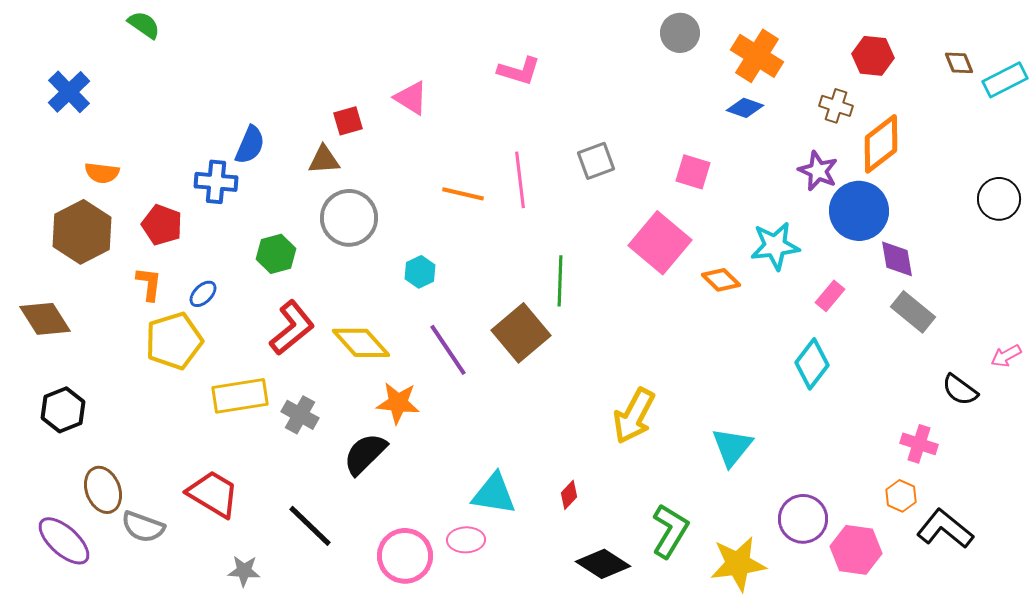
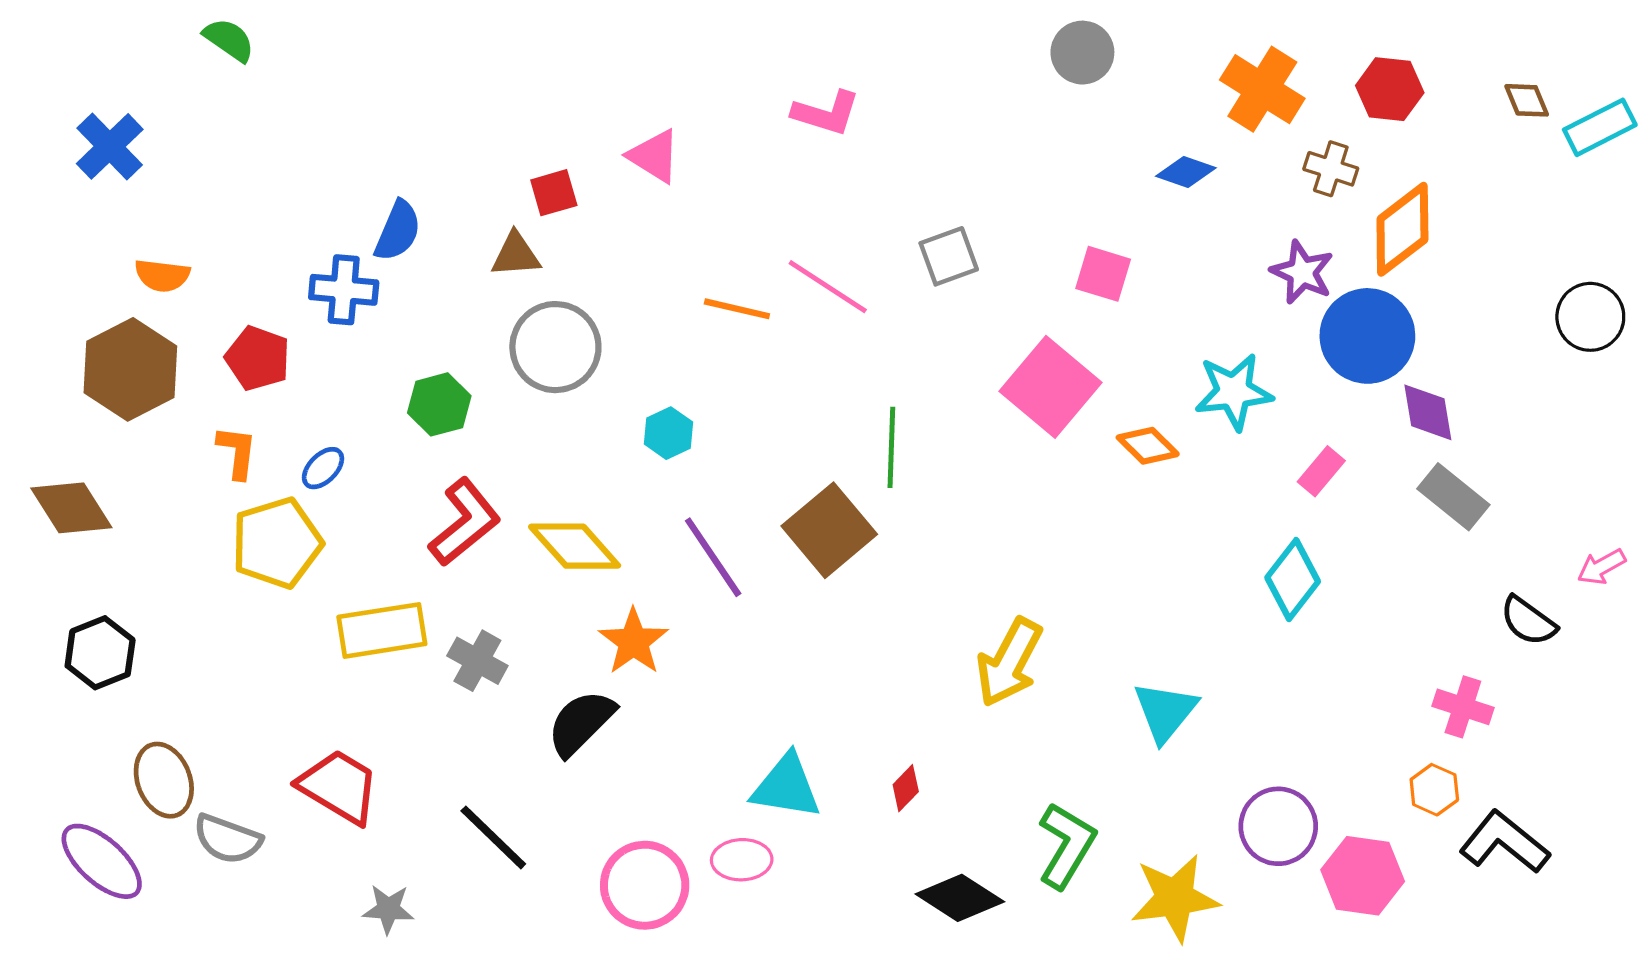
orange cross: (757, 56) -> (1262, 89), moved
pink line: (520, 180) -> (828, 287), turned -50
orange star: (398, 403) -> (633, 642), turned 30

